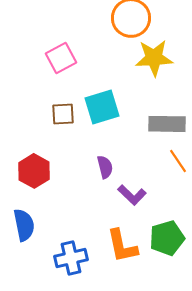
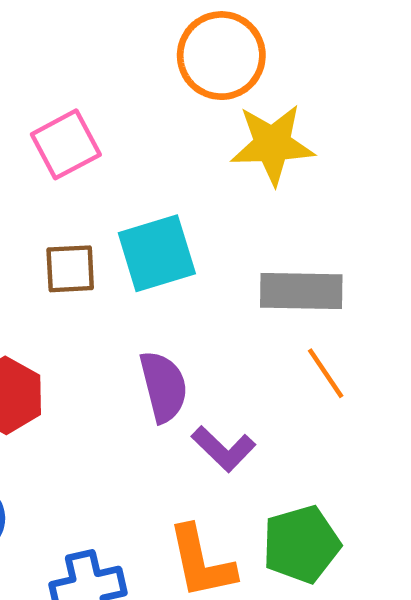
purple semicircle: (105, 167) -> (164, 387), size x1.4

